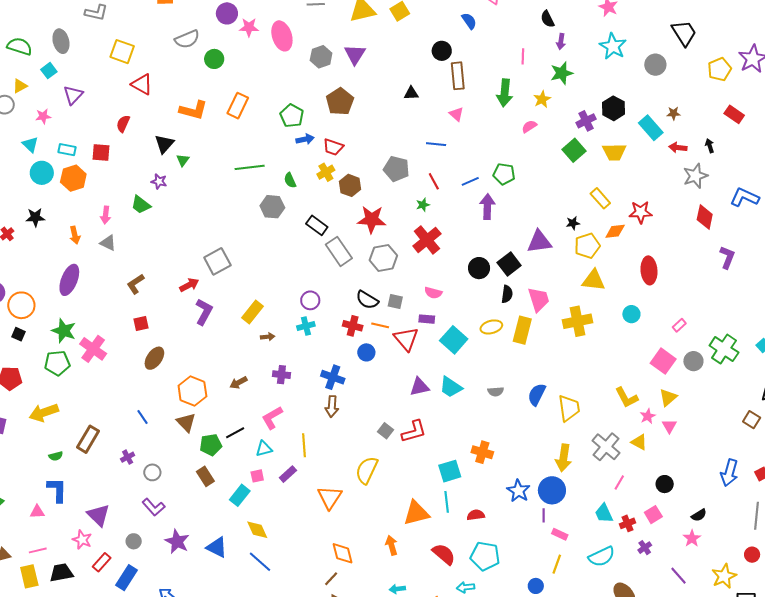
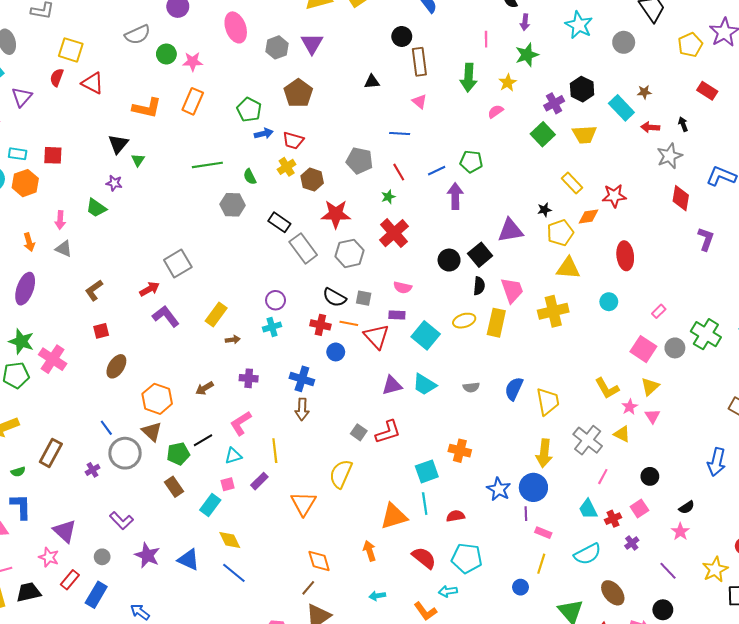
pink star: (249, 27) -> (193, 62), moved
red semicircle: (123, 124) -> (57, 77), moved
purple L-shape: (204, 312) -> (166, 316), turned -64
gray circle: (152, 472) -> (125, 453), moved, size x1.8

